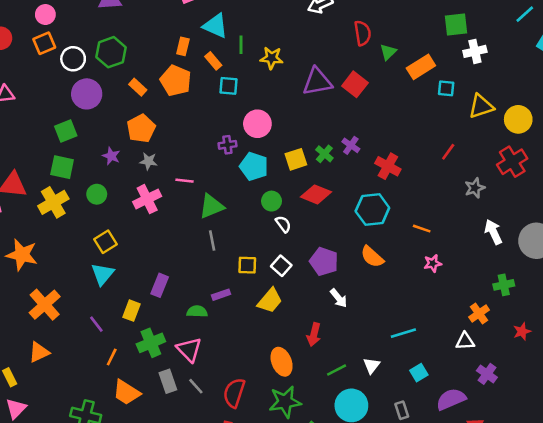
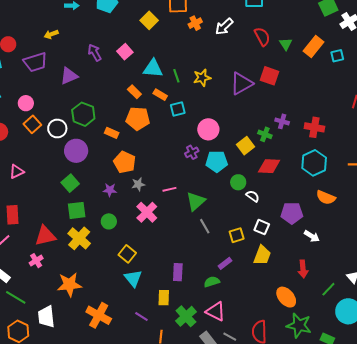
orange rectangle: (183, 46) -> (134, 92), turned -40
green star: (285, 402) -> (299, 325), turned -30

